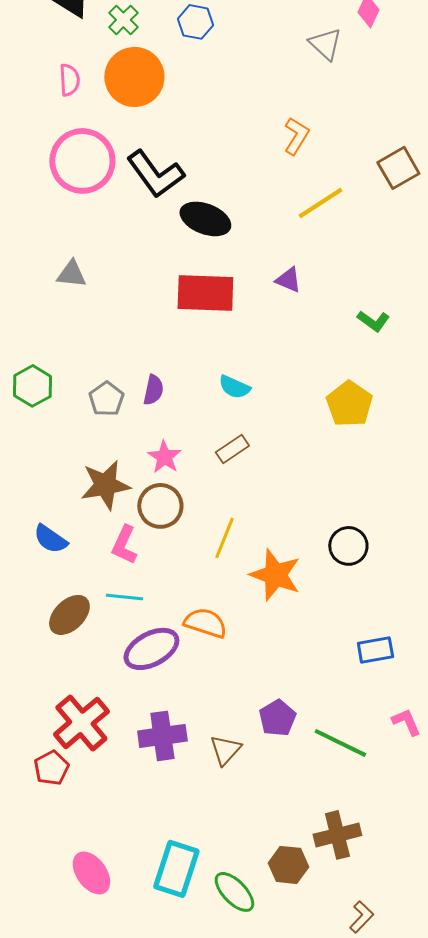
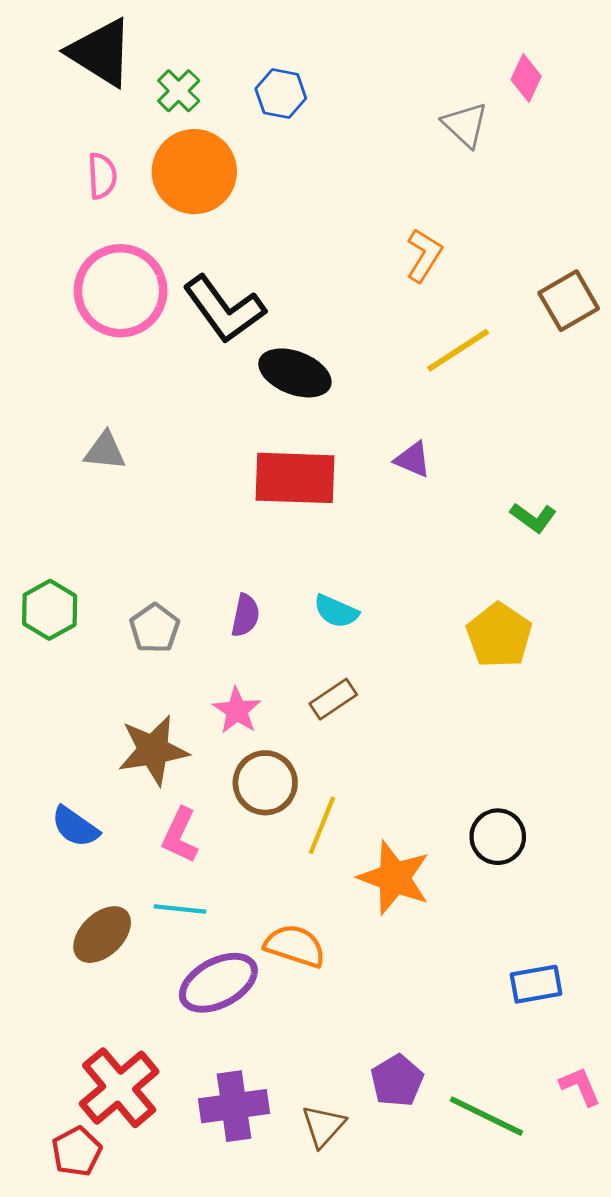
purple semicircle: (153, 390) -> (245, 615), moved
brown circle: (160, 506) -> (265, 783), moved

